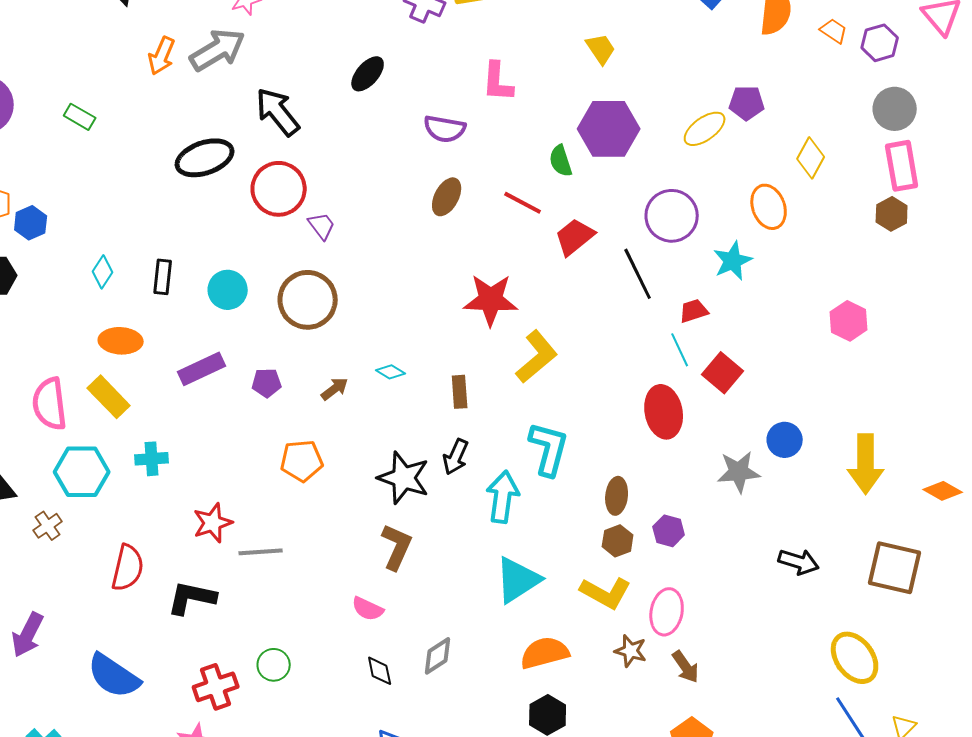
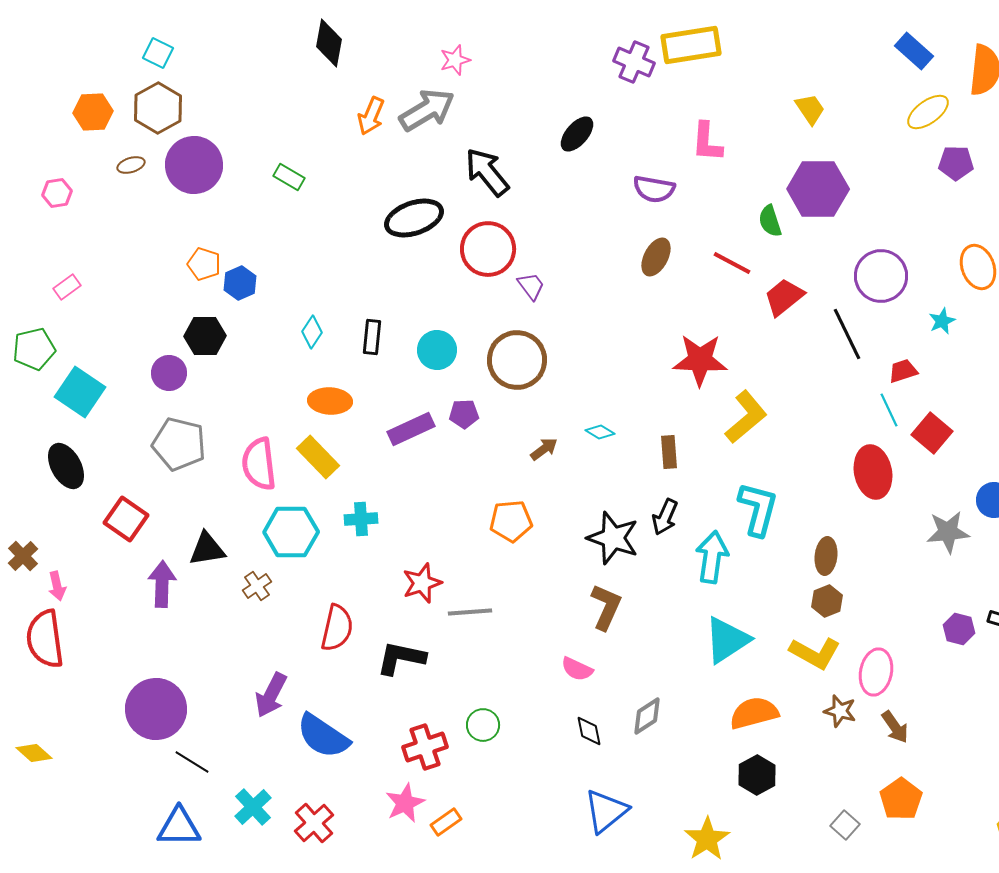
yellow ellipse: (705, 129) -> (928, 112), moved
cyan star: (733, 261) -> (942, 321), size x0.7
purple pentagon: (267, 383) -> (464, 414), moved
purple hexagon: (669, 531) -> (959, 629), moved
purple arrow: (28, 635) -> (271, 695), moved

